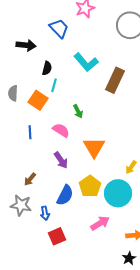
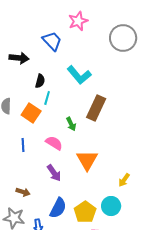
brown rectangle: (115, 80) -> (96, 108), moved
brown arrow: (30, 179) -> (23, 192), turned -112
yellow pentagon: (90, 186) -> (85, 212), moved
cyan circle: (118, 193) -> (111, 206), size x0.7

